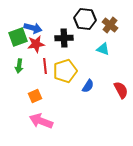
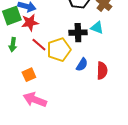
black cross: (64, 38) -> (78, 33), moved
red line: (45, 66) -> (39, 45), turned -42
red semicircle: (121, 90) -> (102, 71), moved, turned 30

